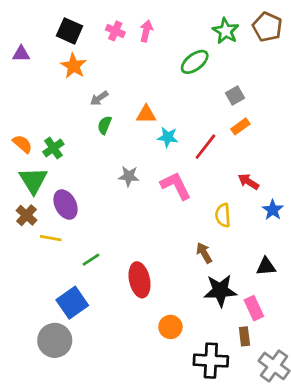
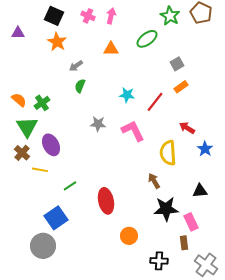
orange triangle: (146, 114) -> (111, 49), moved
yellow semicircle: (223, 215) -> (168, 153), size x1.4
black cross: (211, 361) -> (159, 261), size x0.7

